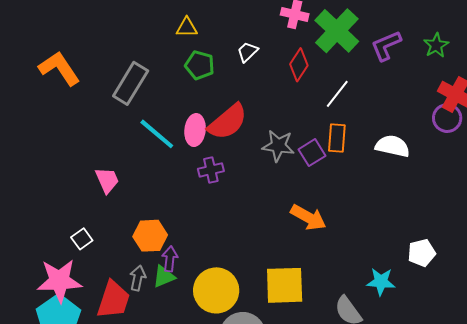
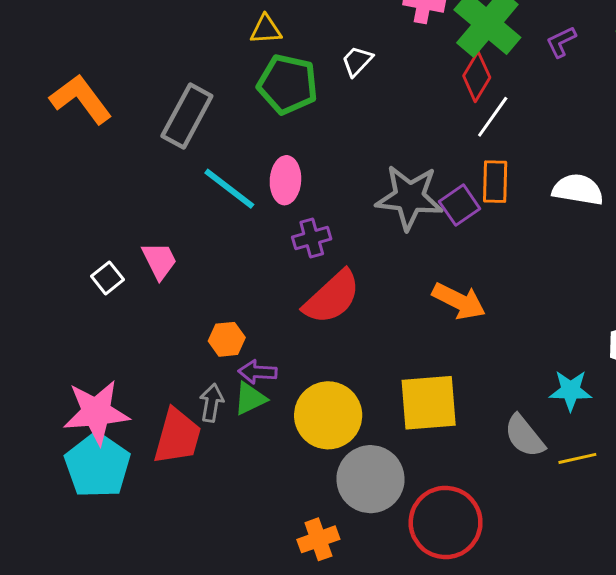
purple L-shape: (386, 46) -> (561, 42), size x0.7
green pentagon: (200, 65) -> (288, 84), size x1.4
red diamond: (299, 65) -> (477, 77), moved
red semicircle: (228, 122) -> (332, 297), moved
gray star: (278, 146) -> (409, 197), size x1.4
orange hexagon: (150, 236) -> (227, 339), size x0.7
white square: (82, 239) -> (108, 278), moved
purple arrow: (170, 259) -> (258, 372), turned -90

